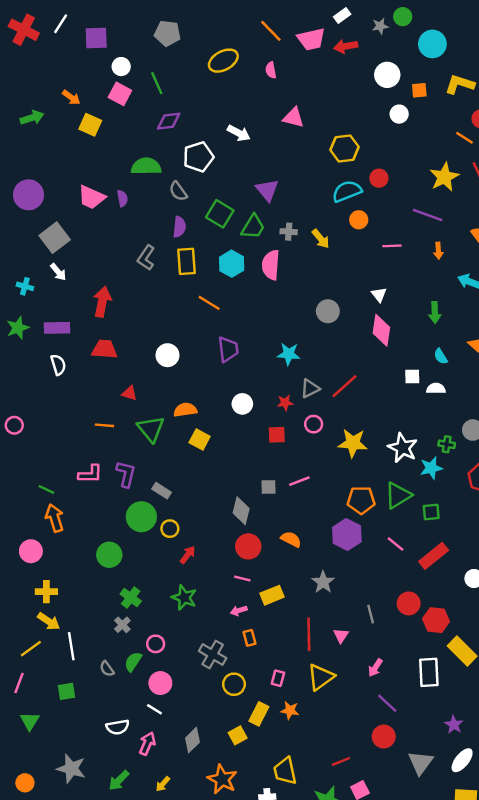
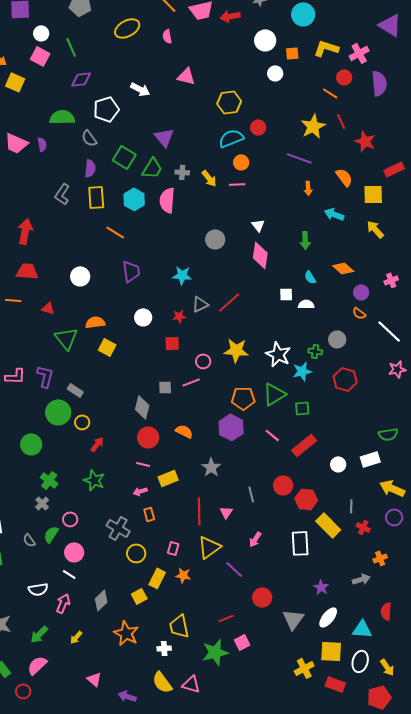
pink line: (392, 246) -> (237, 184), moved
pink circle: (314, 424) -> (203, 361), moved
orange line: (105, 425) -> (13, 300), moved
purple line: (387, 703) -> (234, 569), moved

